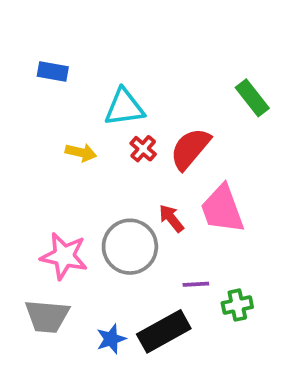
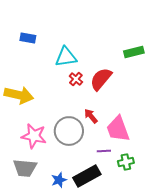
green rectangle: (252, 98) -> (134, 52), turned -66
yellow arrow: (81, 152) -> (19, 95), moved, size x1.8
pink trapezoid: (222, 209) -> (118, 129), moved

